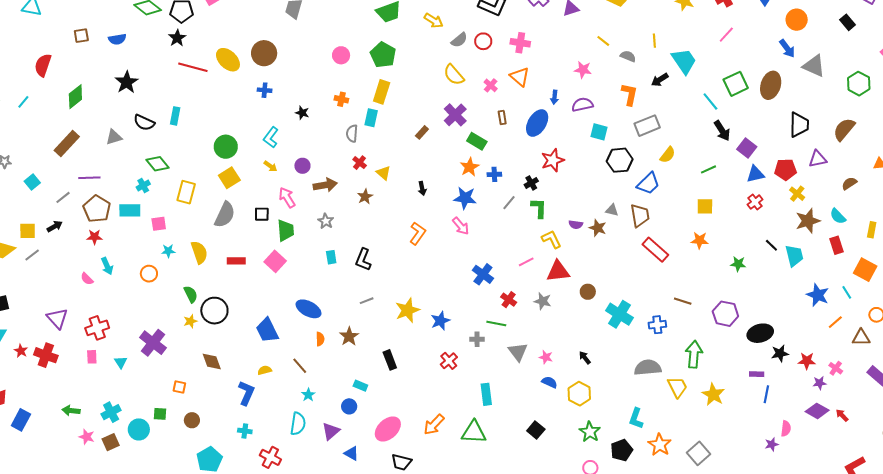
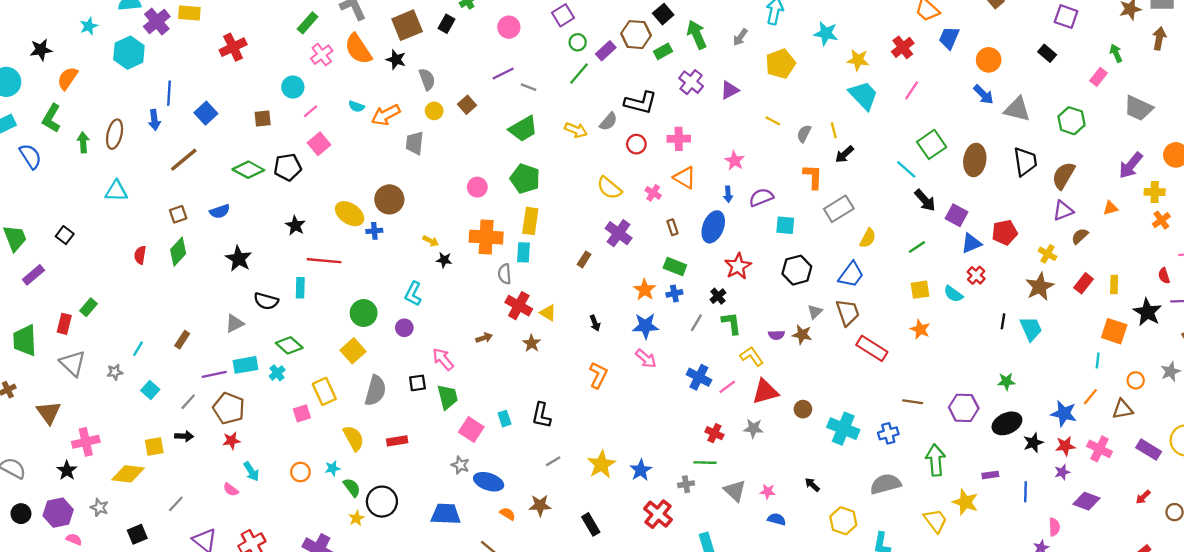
black star: (177, 38) -> (295, 225), moved
gray semicircle: (459, 40) -> (608, 122), moved
yellow line: (654, 41) -> (834, 130), moved
gray semicircle: (628, 56) -> (804, 134), turned -77
cyan trapezoid: (684, 61) -> (863, 95), moved
red semicircle: (43, 65) -> (140, 255), size x0.7
red line: (193, 67) -> (324, 261), moved
pink star: (583, 70) -> (735, 161), moved, turned 30
brown ellipse: (771, 85) -> (975, 160), moved
blue cross: (265, 90) -> (374, 231), moved
green diamond: (75, 97) -> (178, 252), moved
orange cross: (341, 99) -> (486, 237), size x2.0
cyan line: (23, 102) -> (138, 349), moved
black trapezoid: (799, 125) -> (1025, 162), moved
green rectangle: (477, 141) -> (675, 267), moved
brown rectangle: (67, 143) -> (182, 340), size x0.6
purple triangle: (818, 159) -> (1063, 211), moved
black hexagon: (620, 160) -> (797, 270), moved
red cross: (360, 163) -> (519, 306), size x1.6
yellow arrow: (270, 166) -> (431, 241), moved
purple circle: (302, 166) -> (404, 328), moved
yellow square: (229, 178) -> (353, 351), moved
brown arrow: (325, 185) -> (484, 338), size x0.6
yellow rectangle: (186, 192) -> (324, 391), moved, turned -30
yellow cross: (797, 194) -> (1048, 254), moved
cyan rectangle: (130, 210) -> (246, 365), moved
gray triangle: (612, 210) -> (815, 312), turned -48
cyan semicircle: (838, 216) -> (953, 294), moved
gray star: (326, 221) -> (460, 465), moved
black arrow: (55, 226) -> (184, 436), turned 42
orange star: (699, 240) -> (920, 329), turned 30
black line: (771, 245) -> (1003, 321), turned 64
red rectangle: (836, 245) -> (1084, 283), moved, turned 66
cyan star: (168, 251) -> (333, 468), moved
gray line: (32, 255) -> (176, 504), moved
pink square: (275, 261) -> (471, 430), moved
green star: (738, 264) -> (1006, 381), moved
blue cross: (483, 274) -> (699, 377), moved
cyan line: (847, 292) -> (1098, 361), turned 48
blue star: (818, 295) -> (1064, 414), moved
blue trapezoid: (267, 330) -> (446, 514), turned 128
brown star: (349, 336) -> (540, 505), turned -30
orange semicircle: (320, 339) -> (507, 514), turned -48
red cross: (449, 361) -> (658, 514), size x1.4
pink cross: (836, 368) -> (1100, 449), size x1.5
purple rectangle: (757, 374) -> (990, 475), moved
purple star: (820, 383) -> (1062, 472), moved
yellow trapezoid: (677, 387) -> (936, 521), moved
yellow hexagon: (579, 394) -> (843, 521), moved
red arrow: (842, 415) -> (1143, 497), moved, turned -80

